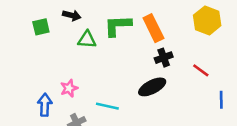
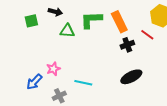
red line: (201, 70) -> (147, 35), moved
black ellipse: (152, 87) -> (131, 77), moved
blue arrow: (45, 105) -> (34, 82), turned -138

